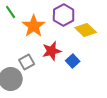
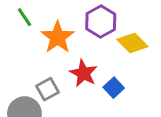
red star: (52, 51) -> (83, 73), turned -30

